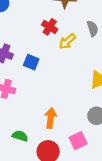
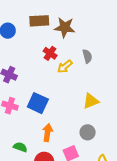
blue square: (31, 62) -> (38, 103), moved, size x1.5

